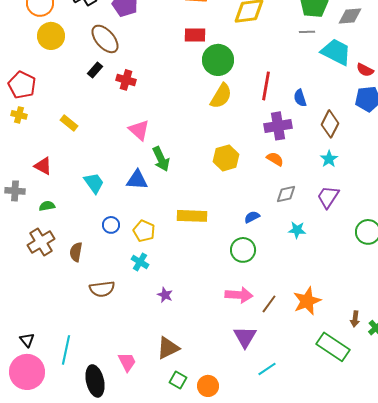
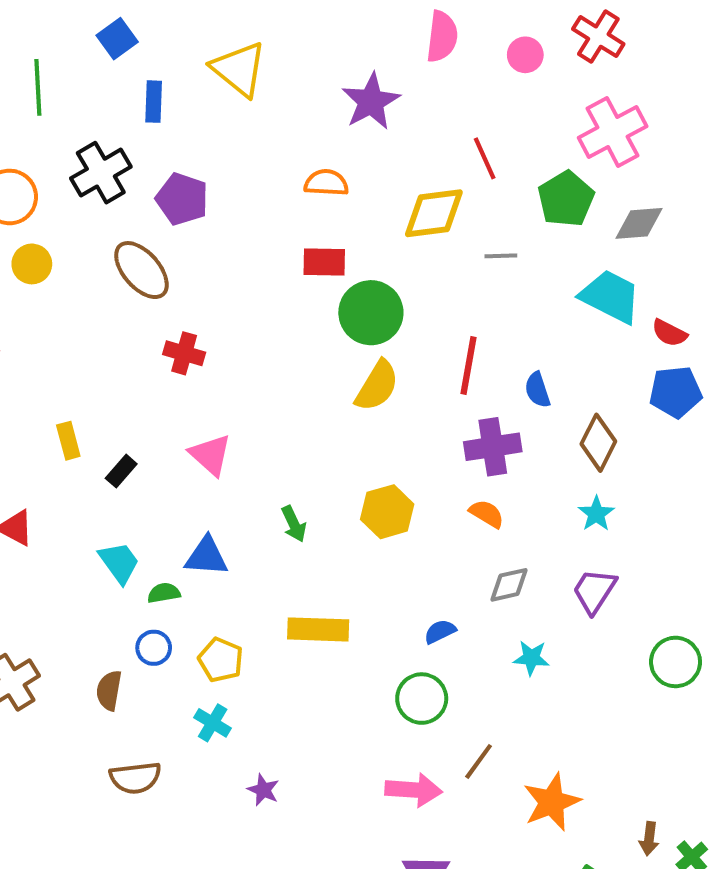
gray line: (307, 32) -> (501, 256), moved
yellow circle: (51, 36) -> (32, 264), size x0.7
black rectangle: (95, 70) -> (121, 471), moved
yellow rectangle: (69, 123) -> (68, 441), turned 36
green arrow: (161, 159) -> (294, 524), moved, size x0.7
green semicircle: (47, 206) -> (164, 593), moved
brown semicircle: (76, 252) -> (109, 690), moved
brown line: (269, 304) -> (479, 761), moved

